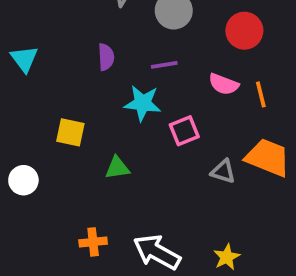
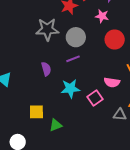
purple line: (164, 65) -> (73, 59), moved
pink semicircle: (224, 84) -> (112, 82), moved
green triangle: (117, 168) -> (56, 125), moved

